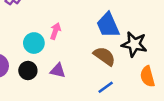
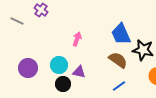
cyan circle: (34, 43) -> (59, 65), moved
black circle: (28, 70) -> (63, 84), moved

